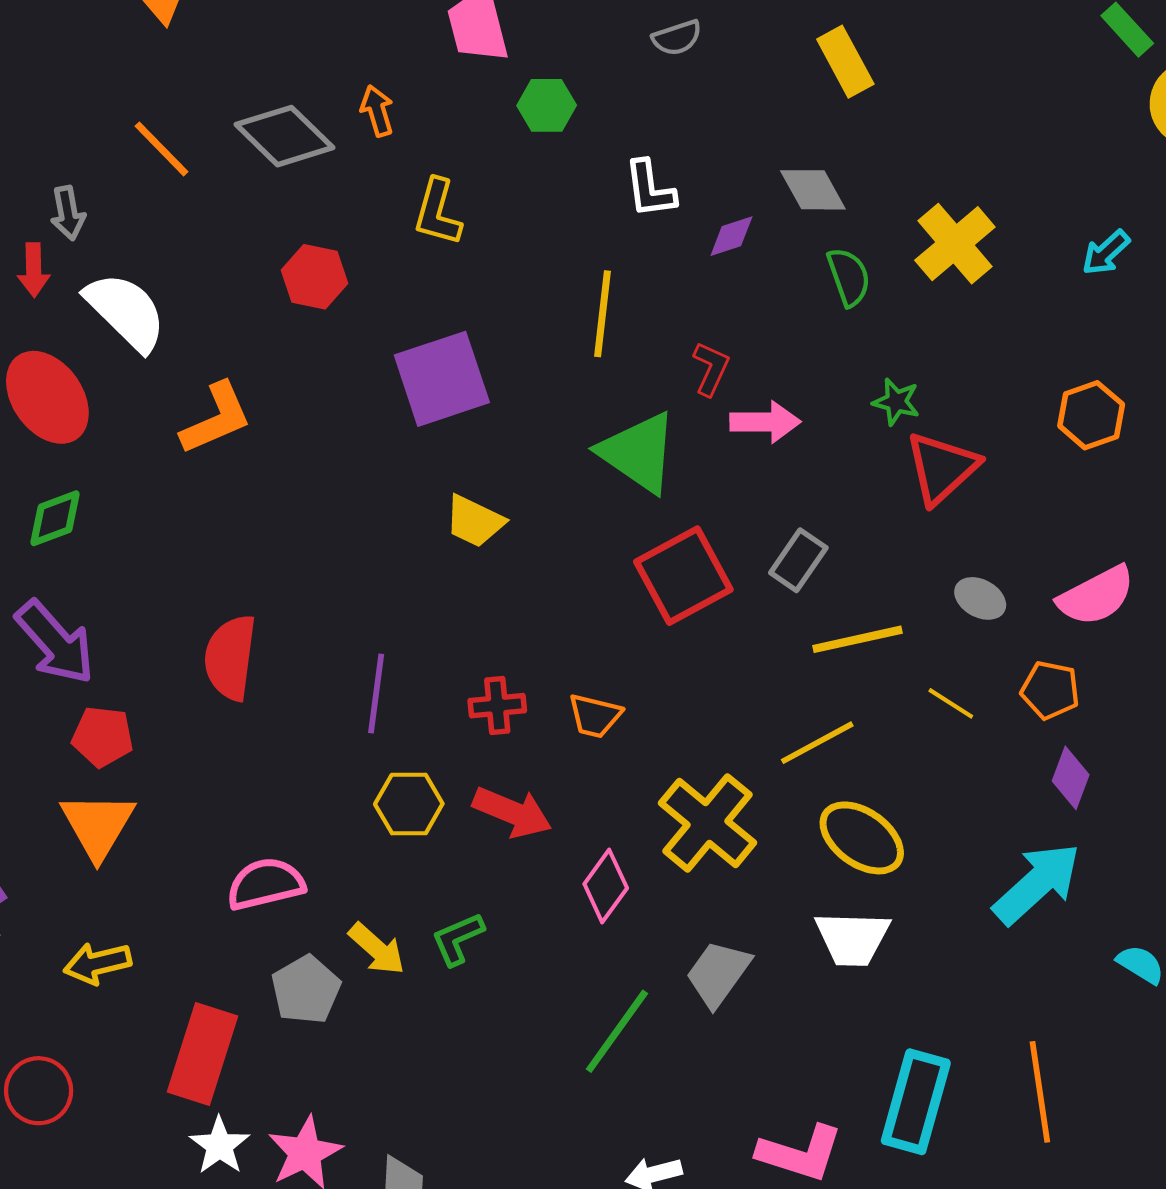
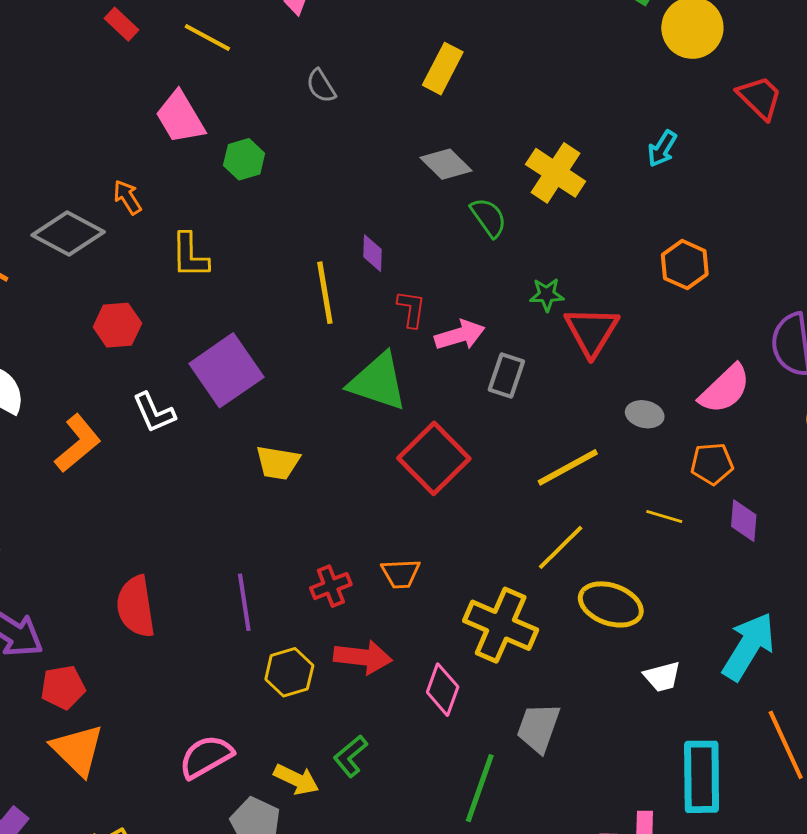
gray semicircle: (677, 38) -> (321, 86), turned 93
yellow rectangle: (845, 62) -> (443, 69), turned 72
white L-shape: (650, 189) -> (154, 413), moved
purple diamond: (731, 236) -> (373, 253), moved, turned -54
gray rectangle: (798, 560) -> (506, 376), moved
yellow line: (951, 703) -> (664, 516), moved
cyan arrow: (1037, 884) -> (749, 646), moved
white trapezoid: (852, 938) -> (662, 677), moved, size x0.7

